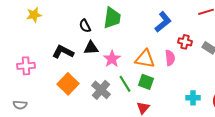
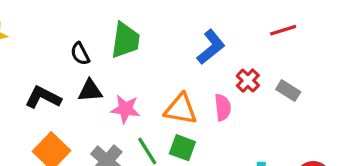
red cross: (185, 42) -> (248, 81), turned 32
pink star: (112, 59) -> (125, 109), turned -30

